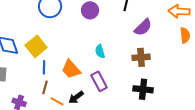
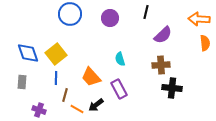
blue line: (44, 67) -> (56, 78), moved
black cross: (143, 89) -> (172, 88), moved

